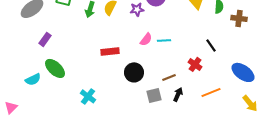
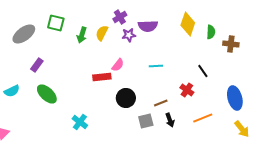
pink semicircle: (146, 39) -> (118, 65), moved
blue ellipse: (243, 72) -> (235, 98), turned 40
cyan semicircle: (33, 79) -> (12, 91), moved
black arrow: (178, 94) -> (170, 120), turned 136

